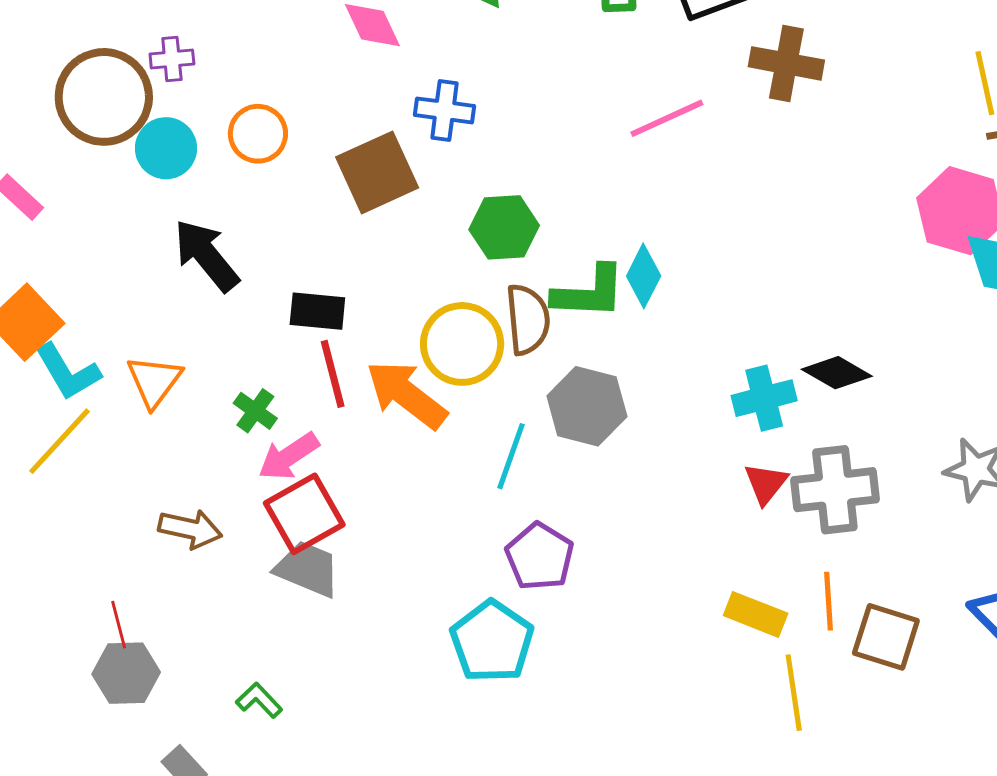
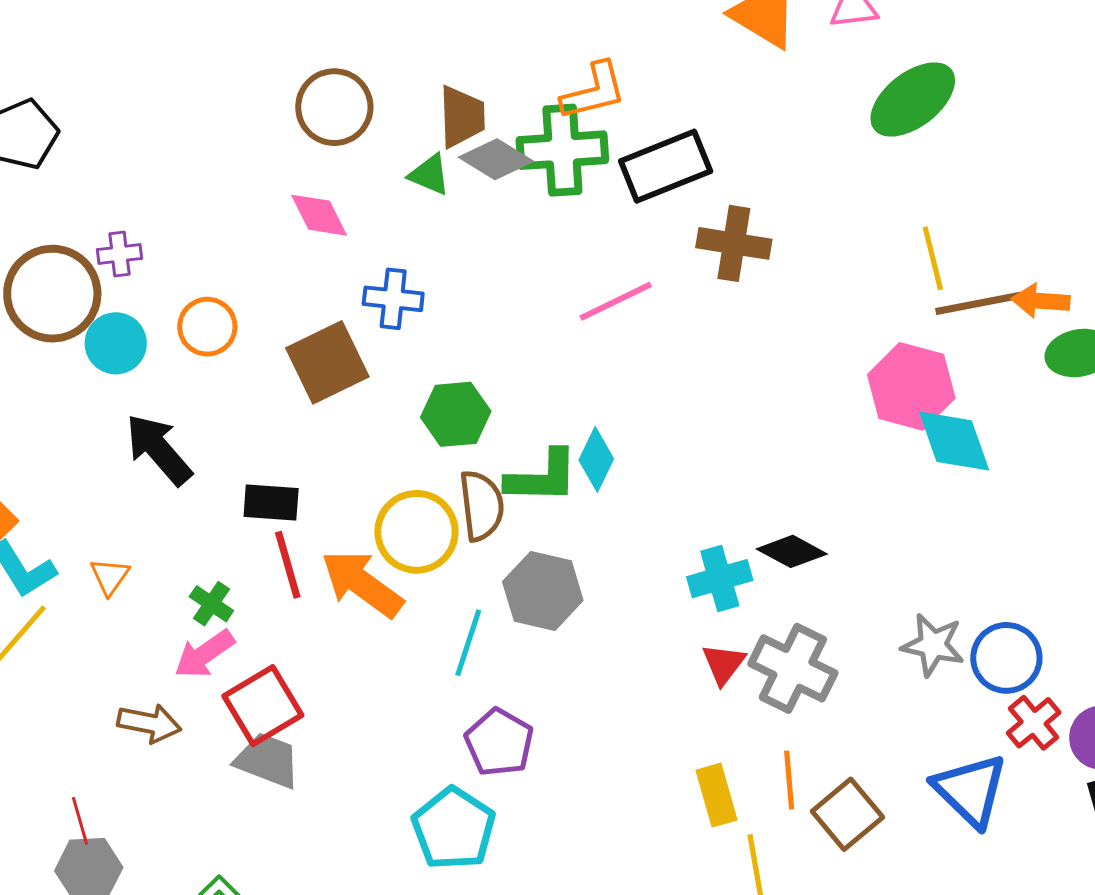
orange triangle: (154, 381) -> (110, 576), size x0.7
pink arrow: (289, 456) -> (204, 654), moved
gray cross: (835, 490) -> (793, 668), turned 34
yellow rectangle: (756, 614) -> (717, 795), turned 54
brown square: (886, 637) -> (847, 814), turned 34

